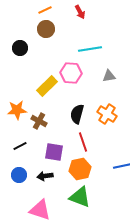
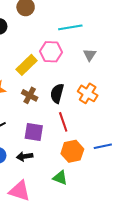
gray triangle: (109, 76) -> (90, 55), turned -48
brown cross: (39, 121) -> (30, 95), moved
orange hexagon: (80, 169) -> (72, 151), moved
green triangle: (80, 197) -> (60, 178), size x0.7

